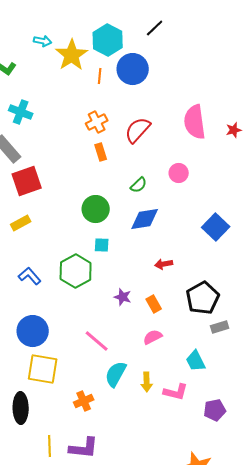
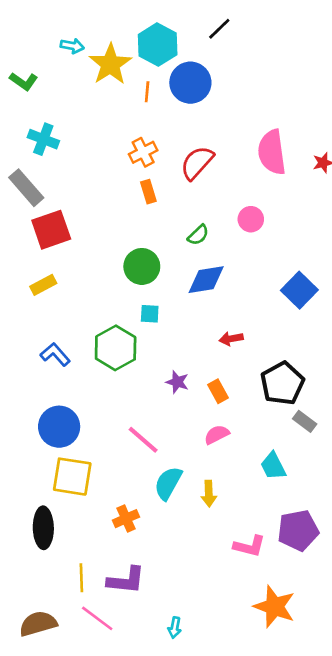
gray rectangle: (220, 327) -> (305, 421), turned 54
pink L-shape: (176, 392) -> (249, 546), moved
purple pentagon: (215, 410) -> (298, 530), size x1.4

